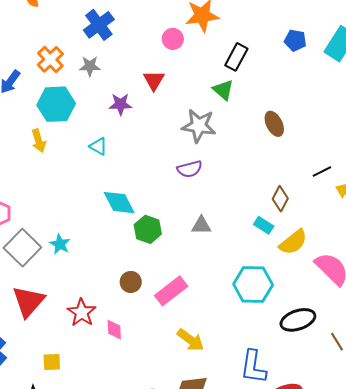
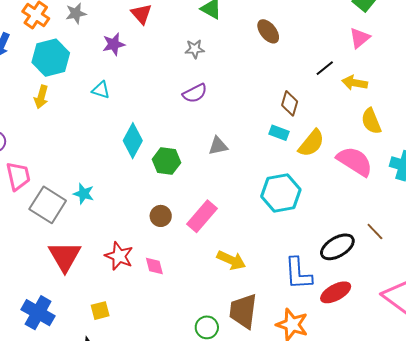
gray star: (199, 126) -> (195, 49), size x0.6
yellow arrow: (39, 141) -> (41, 97), turned 45
cyan diamond: (119, 203) -> (133, 141), turned 68
black ellipse: (298, 320) -> (337, 247), moved

